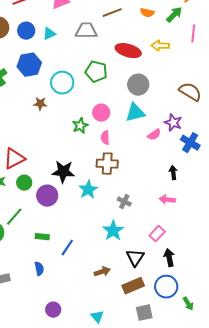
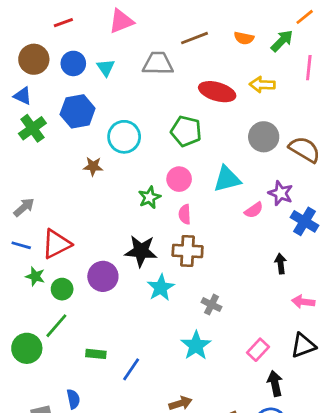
cyan triangle: (49, 34) -> (106, 68), turned -40
green pentagon: (96, 72) -> (186, 131), moved
gray circle: (138, 85) -> (264, 137), moved
black star: (63, 172) -> (141, 251), moved
green circle: (24, 183) -> (62, 289), moved
purple circle: (47, 196) -> (103, 276), moved
pink arrow: (167, 200) -> (303, 302), moved
black triangle: (135, 258) -> (303, 345), moved, turned 36
blue semicircle: (39, 269) -> (73, 399), moved

